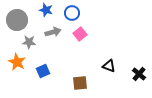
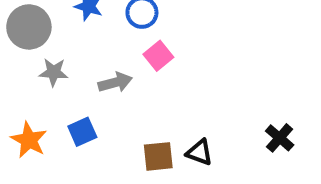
gray arrow: (53, 32) -> (115, 82), moved
orange star: (17, 62) -> (29, 140), moved
black triangle: (109, 66) -> (199, 152), moved

